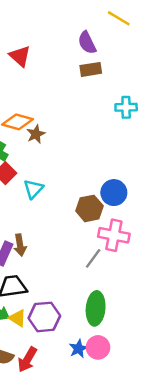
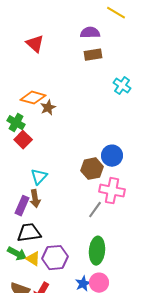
purple semicircle: (87, 43) -> (90, 33), turned 114
cyan cross: (126, 107) -> (122, 86), turned 36
cyan triangle: (33, 189) -> (39, 177), moved

